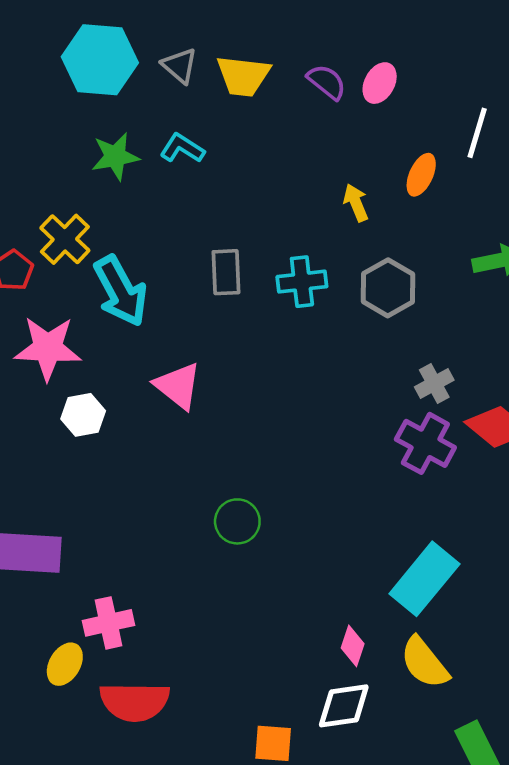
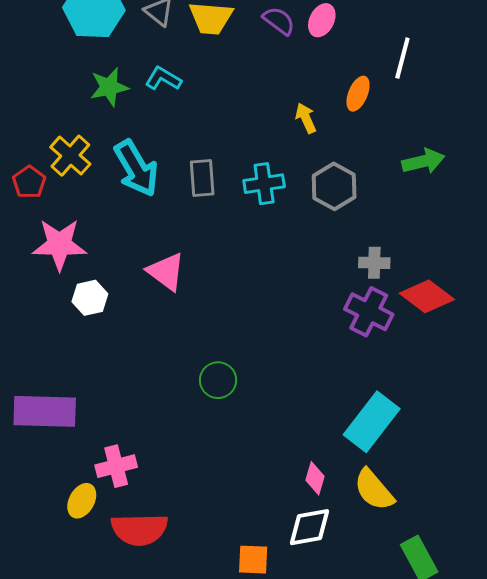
cyan arrow: (121, 291) -> (136, 168), moved
gray cross: (434, 383) -> (374, 263), turned 32

